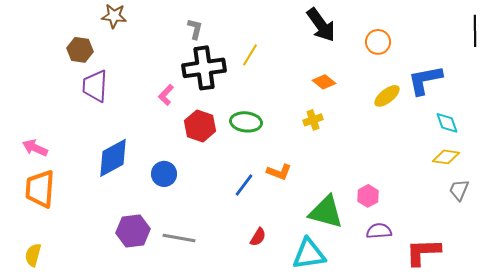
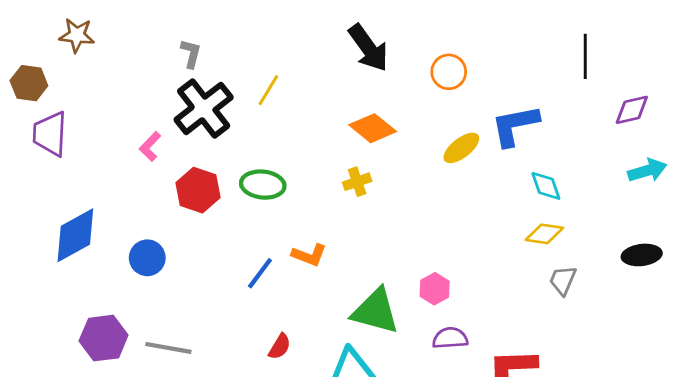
black cross: (204, 68) -> (204, 108), turned -30
orange diamond: (324, 82) -> (373, 128), size x1.4

